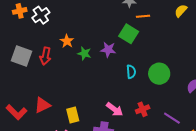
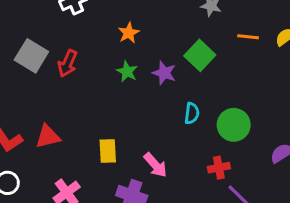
orange line: (143, 16) -> (248, 37), moved
orange star: (67, 41) -> (129, 33), moved
red cross: (143, 109) -> (219, 168), moved
yellow rectangle: (73, 115) -> (108, 151), moved

